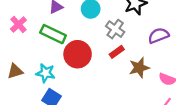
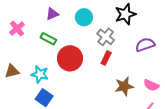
green rectangle: (53, 34) -> (48, 39), size x0.7
red rectangle: (117, 52) -> (106, 58), turned -32
brown star: (139, 68) -> (124, 86), moved

